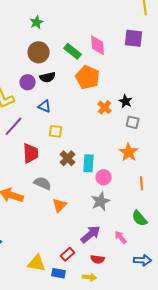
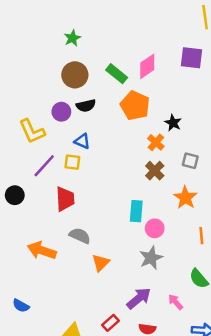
pink diamond: (98, 45) -> (147, 66), turned 60
black star: (126, 101) -> (173, 123), moved
yellow square: (56, 131) -> (72, 162), moved
brown cross: (68, 158) -> (155, 171), moved

